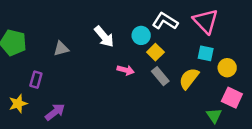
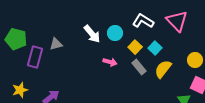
cyan circle: (141, 35) -> (115, 33), moved
cyan square: (206, 53) -> (155, 48), moved, turned 32
purple rectangle: (36, 80) -> (35, 57), moved, size x1.5

